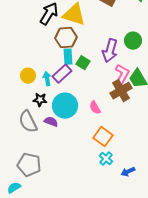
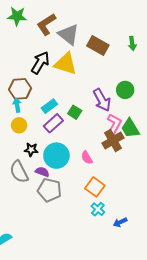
brown hexagon: (66, 38) -> (20, 89), moved
purple arrow: (110, 51) -> (102, 100), turned -45
cyan rectangle: (68, 57) -> (49, 106), moved, turned 56
cyan arrow: (47, 79) -> (17, 105), moved
gray pentagon: (29, 165) -> (49, 190), moved

